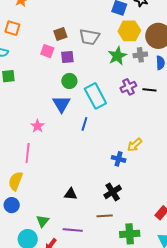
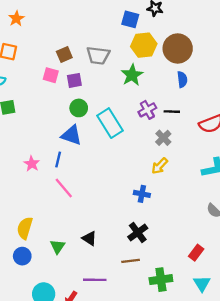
gray cross: (140, 55) -> (163, 138), moved, turned -32
blue triangle: (61, 104) -> (71, 135), turned -36
blue line: (84, 124) -> (58, 159), moved
pink star: (37, 126) -> (32, 164), moved
yellow arrow: (135, 145) -> (160, 166), moved
pink line: (28, 153) -> (64, 188), moved, turned -42
black triangle: (71, 194) -> (89, 238), turned 32
green triangle: (43, 221) -> (58, 247), moved

